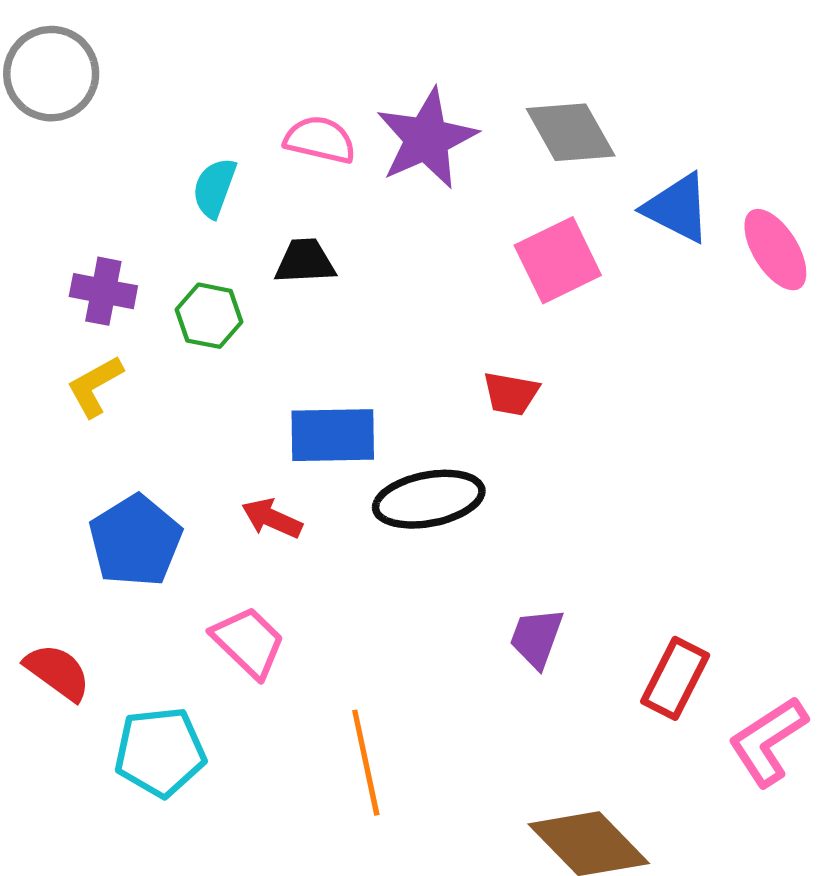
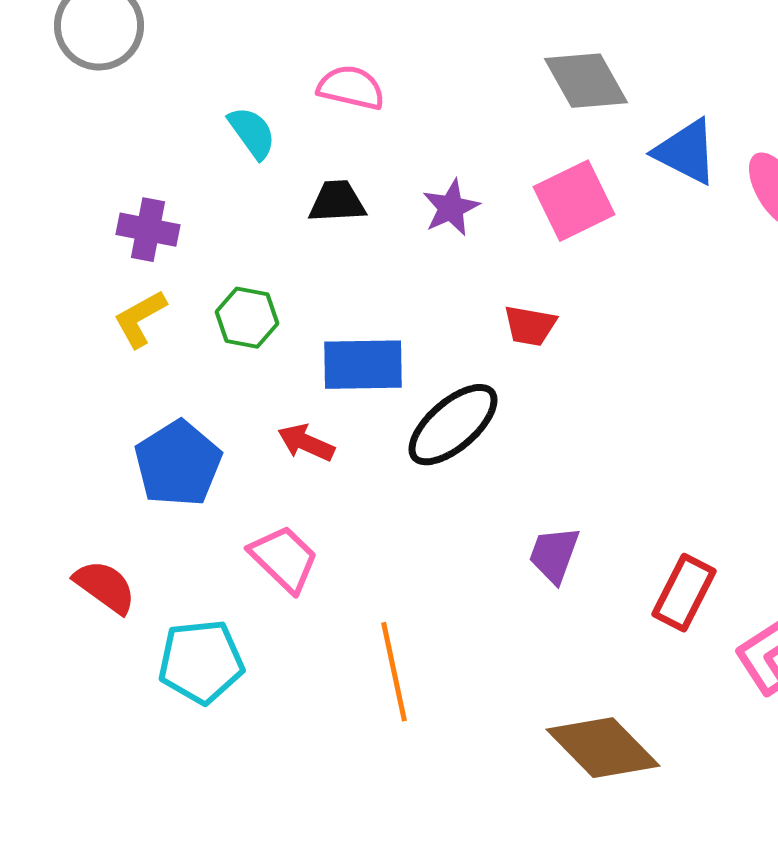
purple star: (427, 139) -> (451, 208), moved, size x0.6
cyan semicircle: (214, 188) -> (252, 133), turned 124
green hexagon: (209, 316) -> (247, 318), moved
black ellipse: (429, 499) -> (453, 425), turned -30

